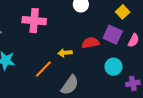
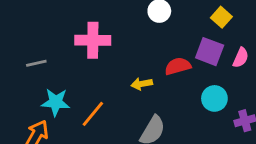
orange line: (43, 69) -> (93, 114), moved

